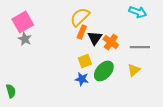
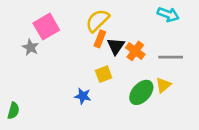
pink square: (23, 22) -> (46, 27), moved
green ellipse: (104, 71) -> (141, 92), moved
blue star: (82, 79) -> (83, 96), moved
green semicircle: (11, 91) -> (13, 111), turned 32

